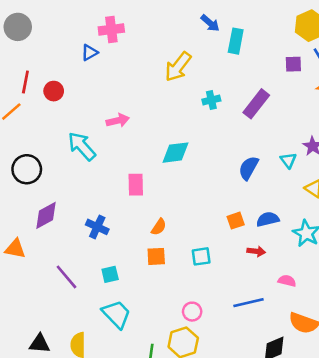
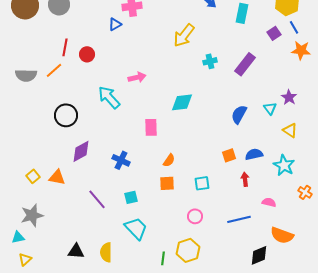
cyan rectangle: (236, 41) -> (242, 13), moved
purple square: (293, 64) -> (274, 33), turned -32
red arrow: (256, 251) -> (245, 179), turned -104
pink circle: (192, 312) -> (195, 216), moved

